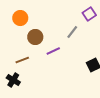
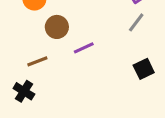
gray line: (72, 32) -> (136, 22), moved

